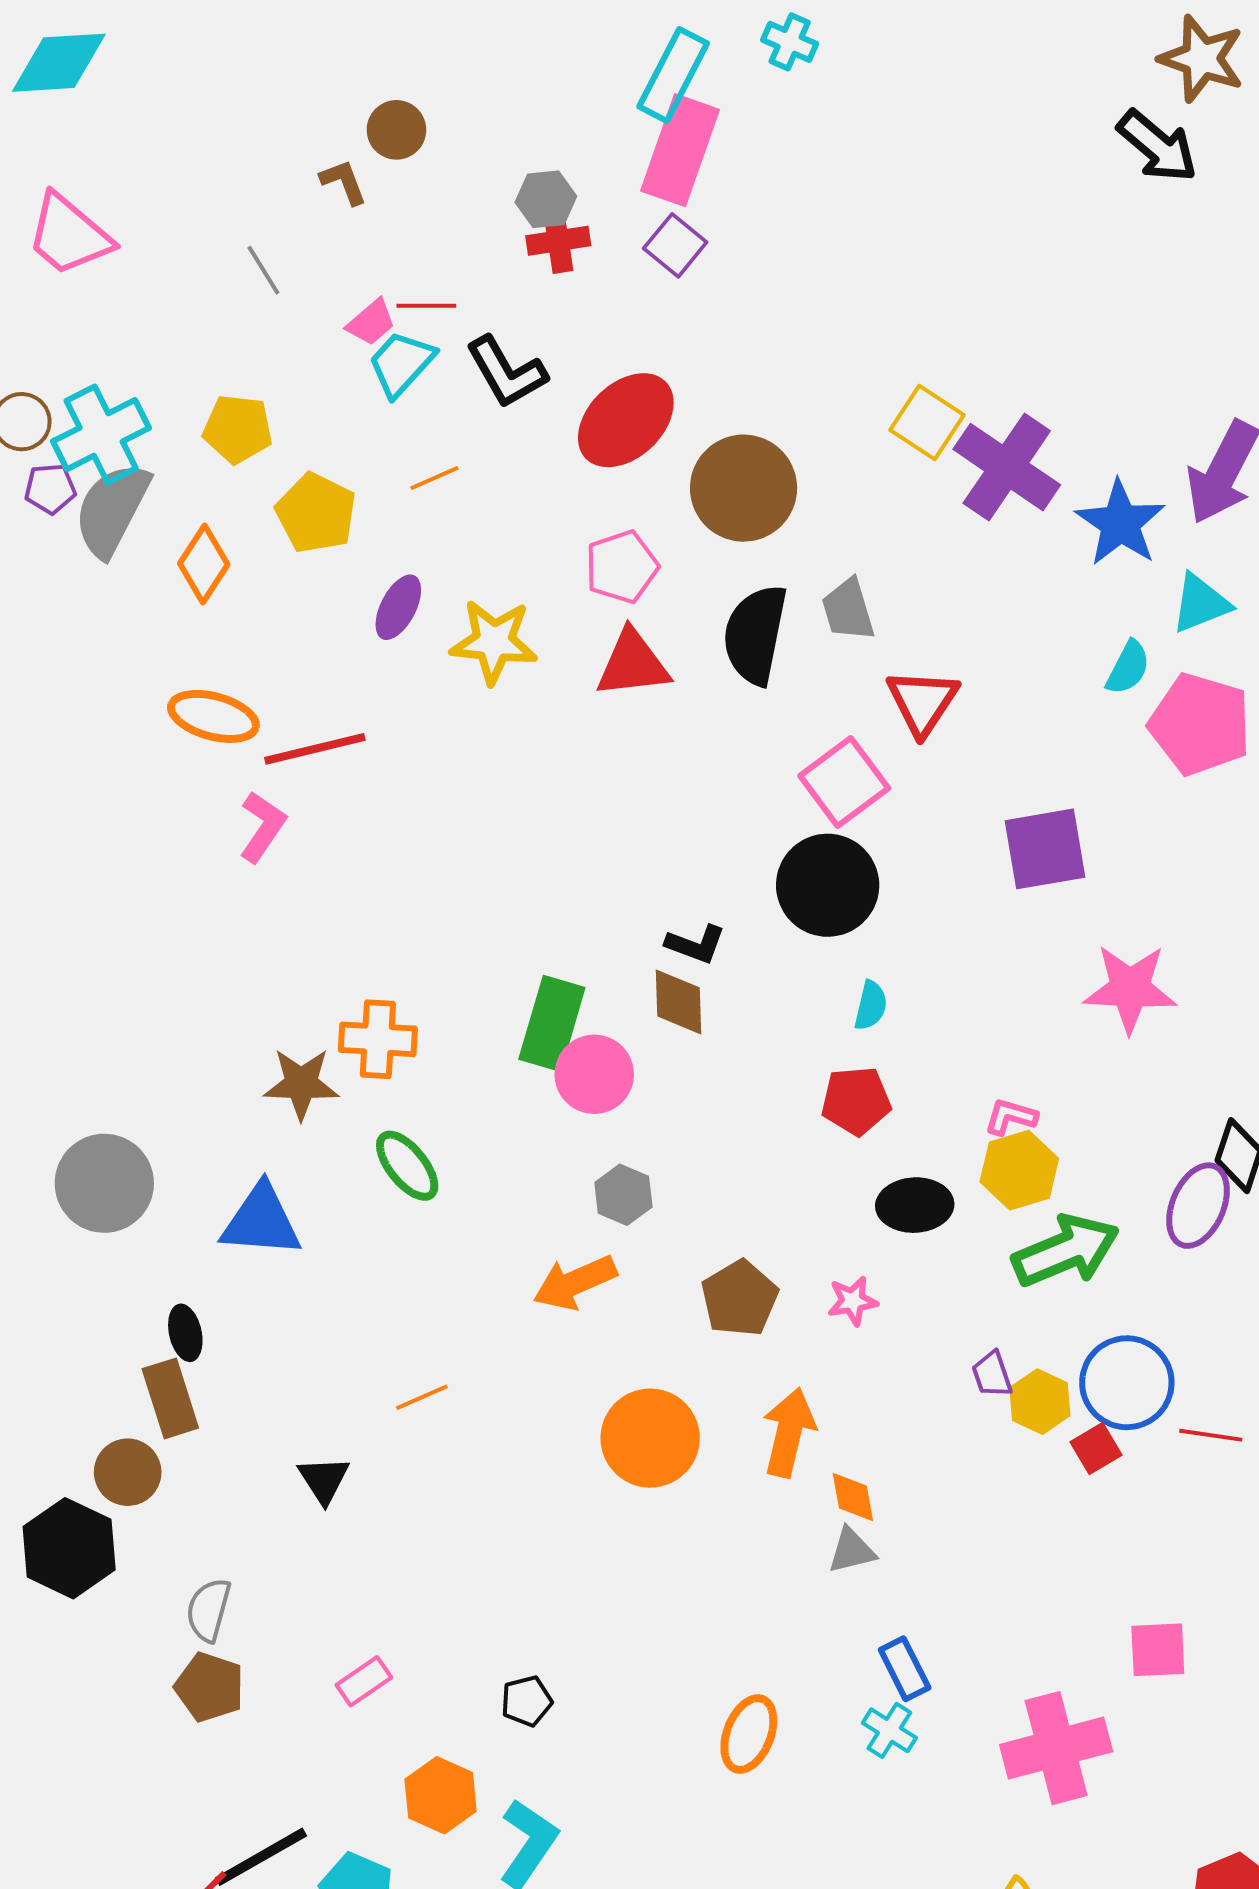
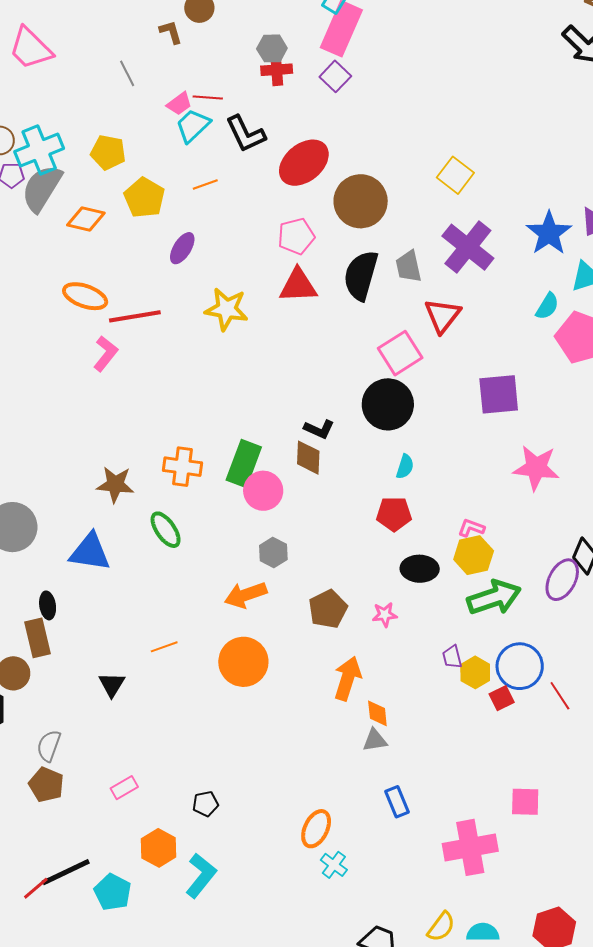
purple cross: (1007, 467) -> (468, 247), moved
orange diamond: (204, 564) -> (86, 219), turned 66
yellow star: (494, 642) -> (227, 309), moved
orange cross: (378, 1039) -> (183, 467), moved
red line: (1211, 1435) -> (560, 696), turned 44
orange circle: (650, 1438) -> (243, 662), moved
cyan cross: (889, 1730) -> (334, 865), moved

